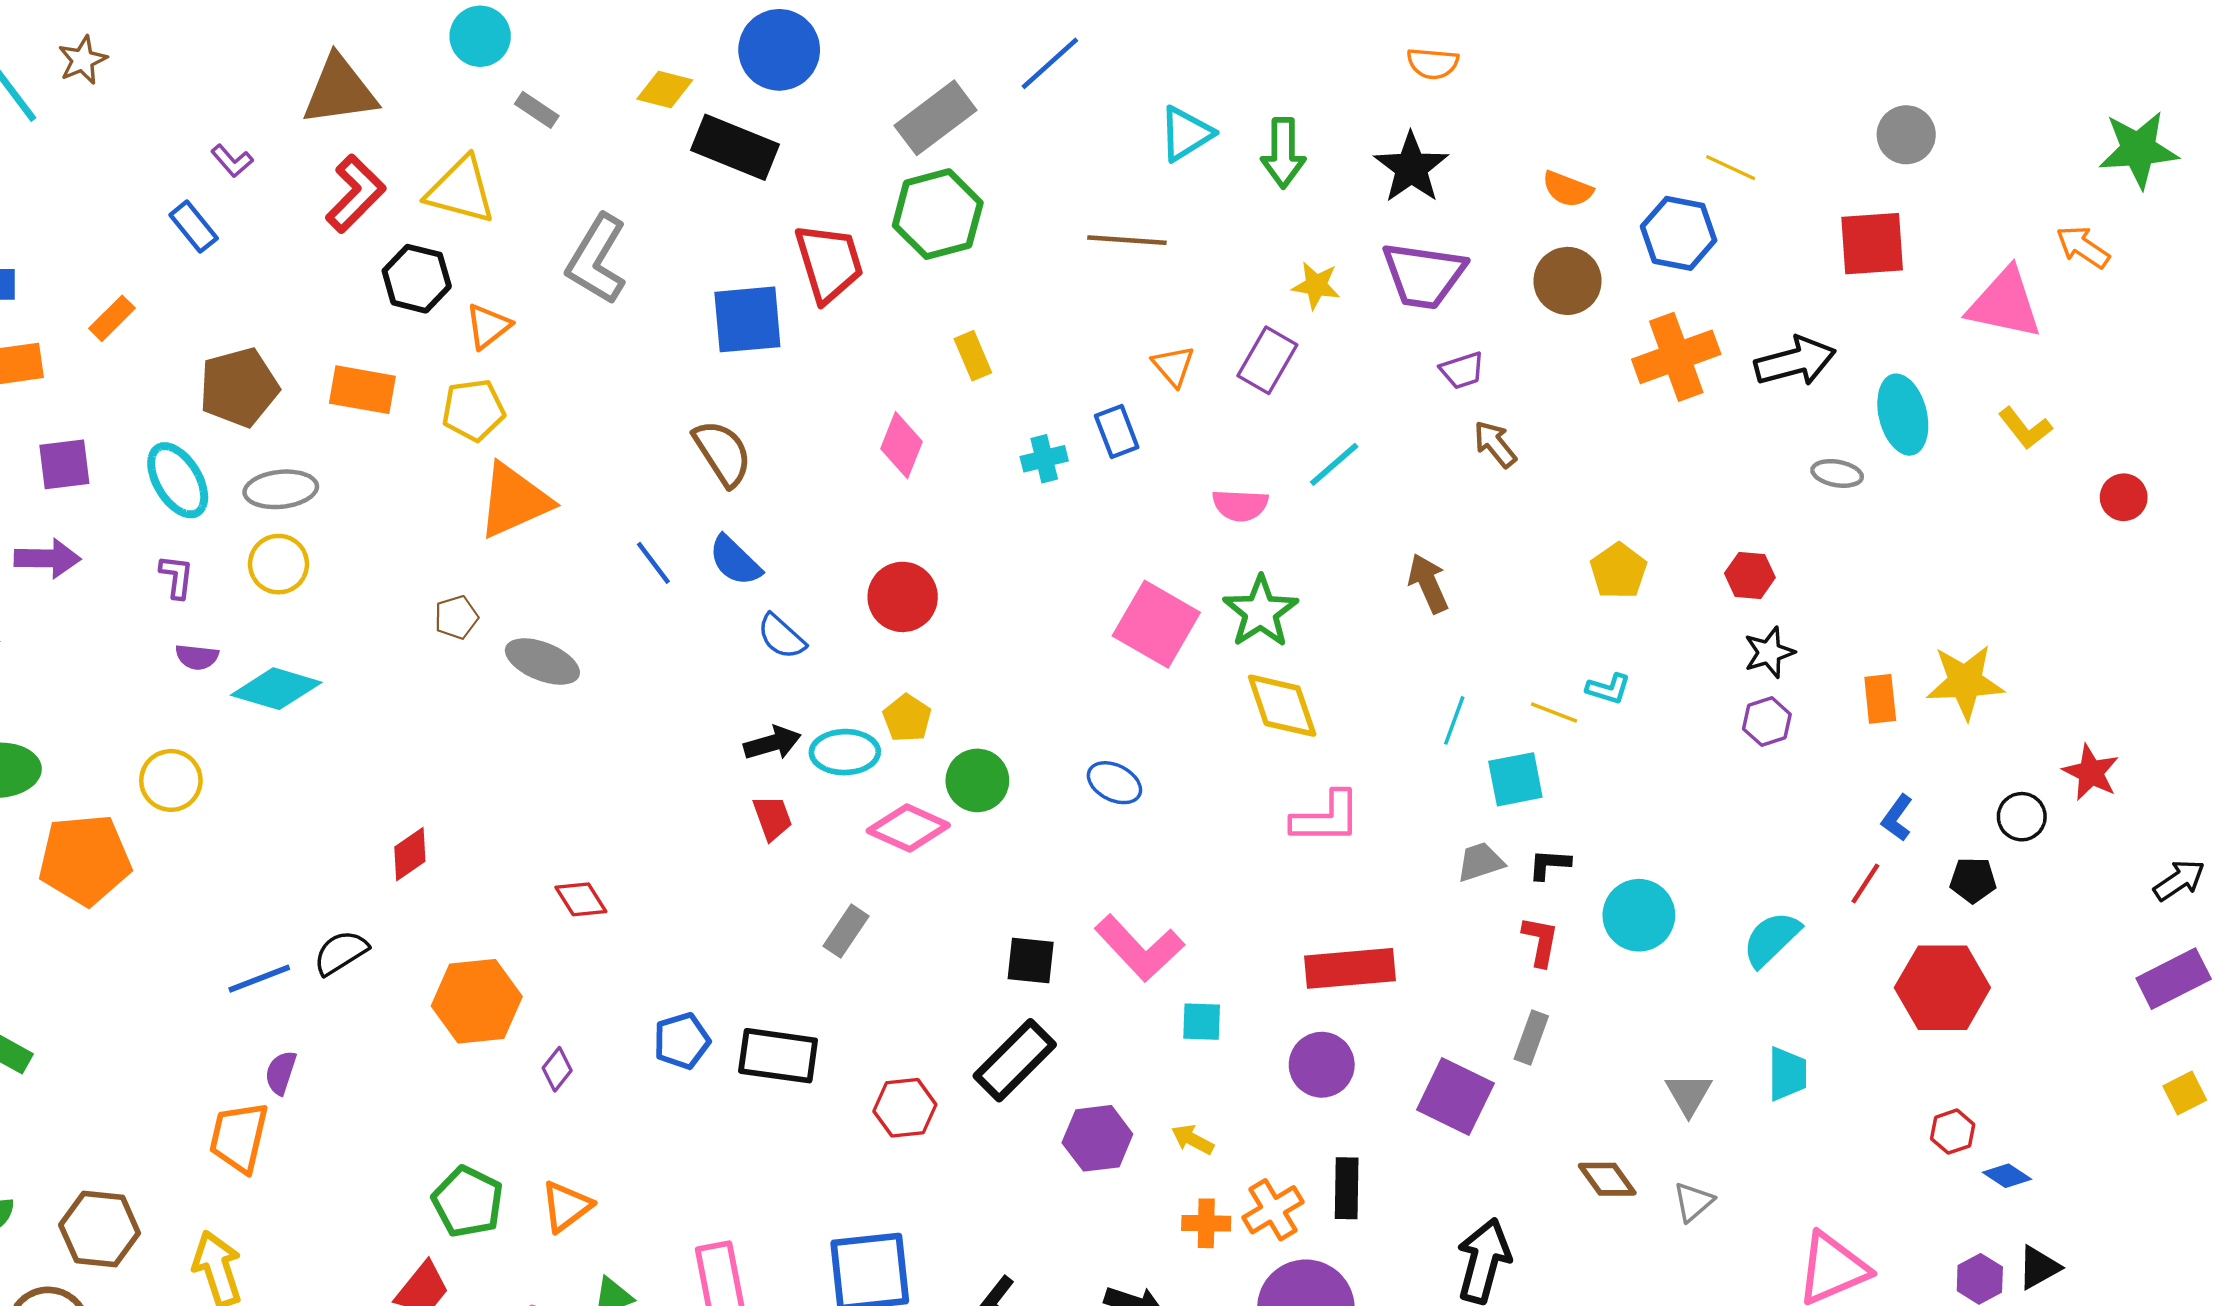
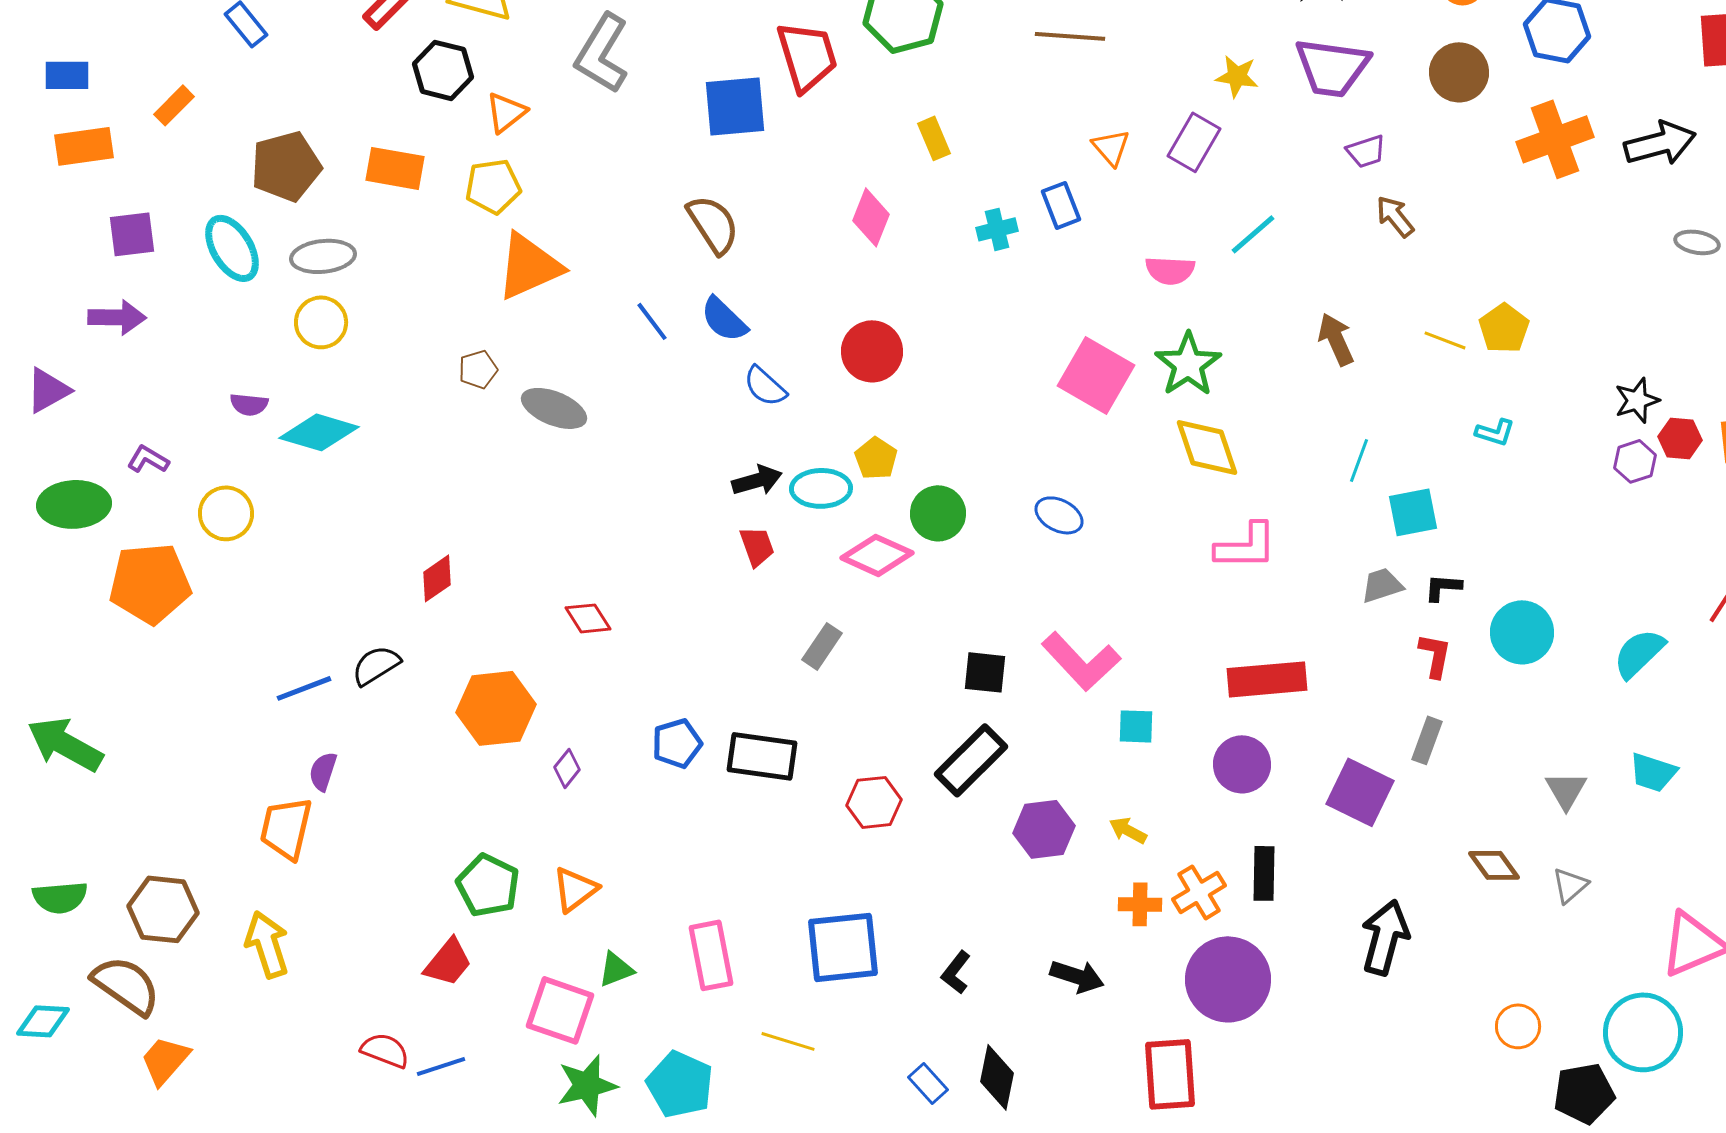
red hexagon: (1750, 575) -> (1680, 438), moved
purple L-shape: (177, 577) -> (148, 459), moved, turned -66
yellow line: (1554, 712) -> (1445, 340), moved
cyan trapezoid: (1787, 1074) -> (1653, 772), turned 108

